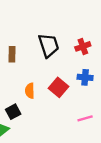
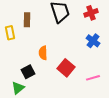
blue cross: (85, 77) -> (93, 41), turned 32
red square: (58, 87) -> (66, 68), moved

